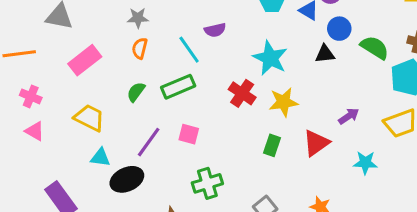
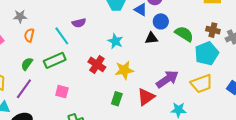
gray star: (138, 18) -> (20, 16), moved
cyan star: (270, 58) -> (115, 41), size x0.7
purple arrow: (349, 116) -> (167, 79), size x1.6
purple line: (149, 142) -> (24, 89), moved

